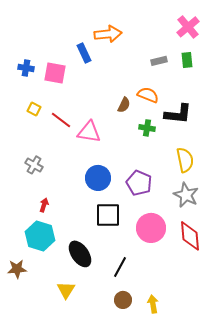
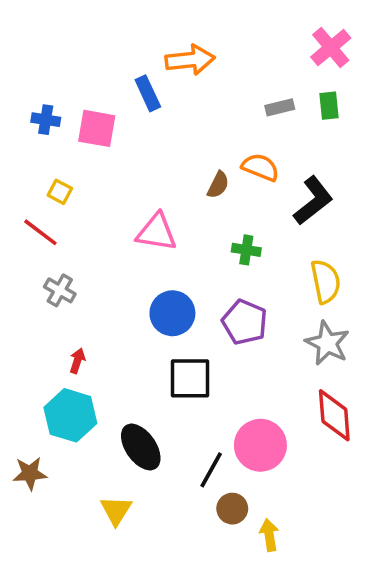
black L-shape: (178, 114) -> (313, 201), turned -44
red line: (61, 120) -> (40, 232), moved
green cross: (147, 128) -> (246, 250), moved
pink circle: (151, 228) -> (260, 445), moved
brown circle: (123, 300) -> (232, 509), moved

